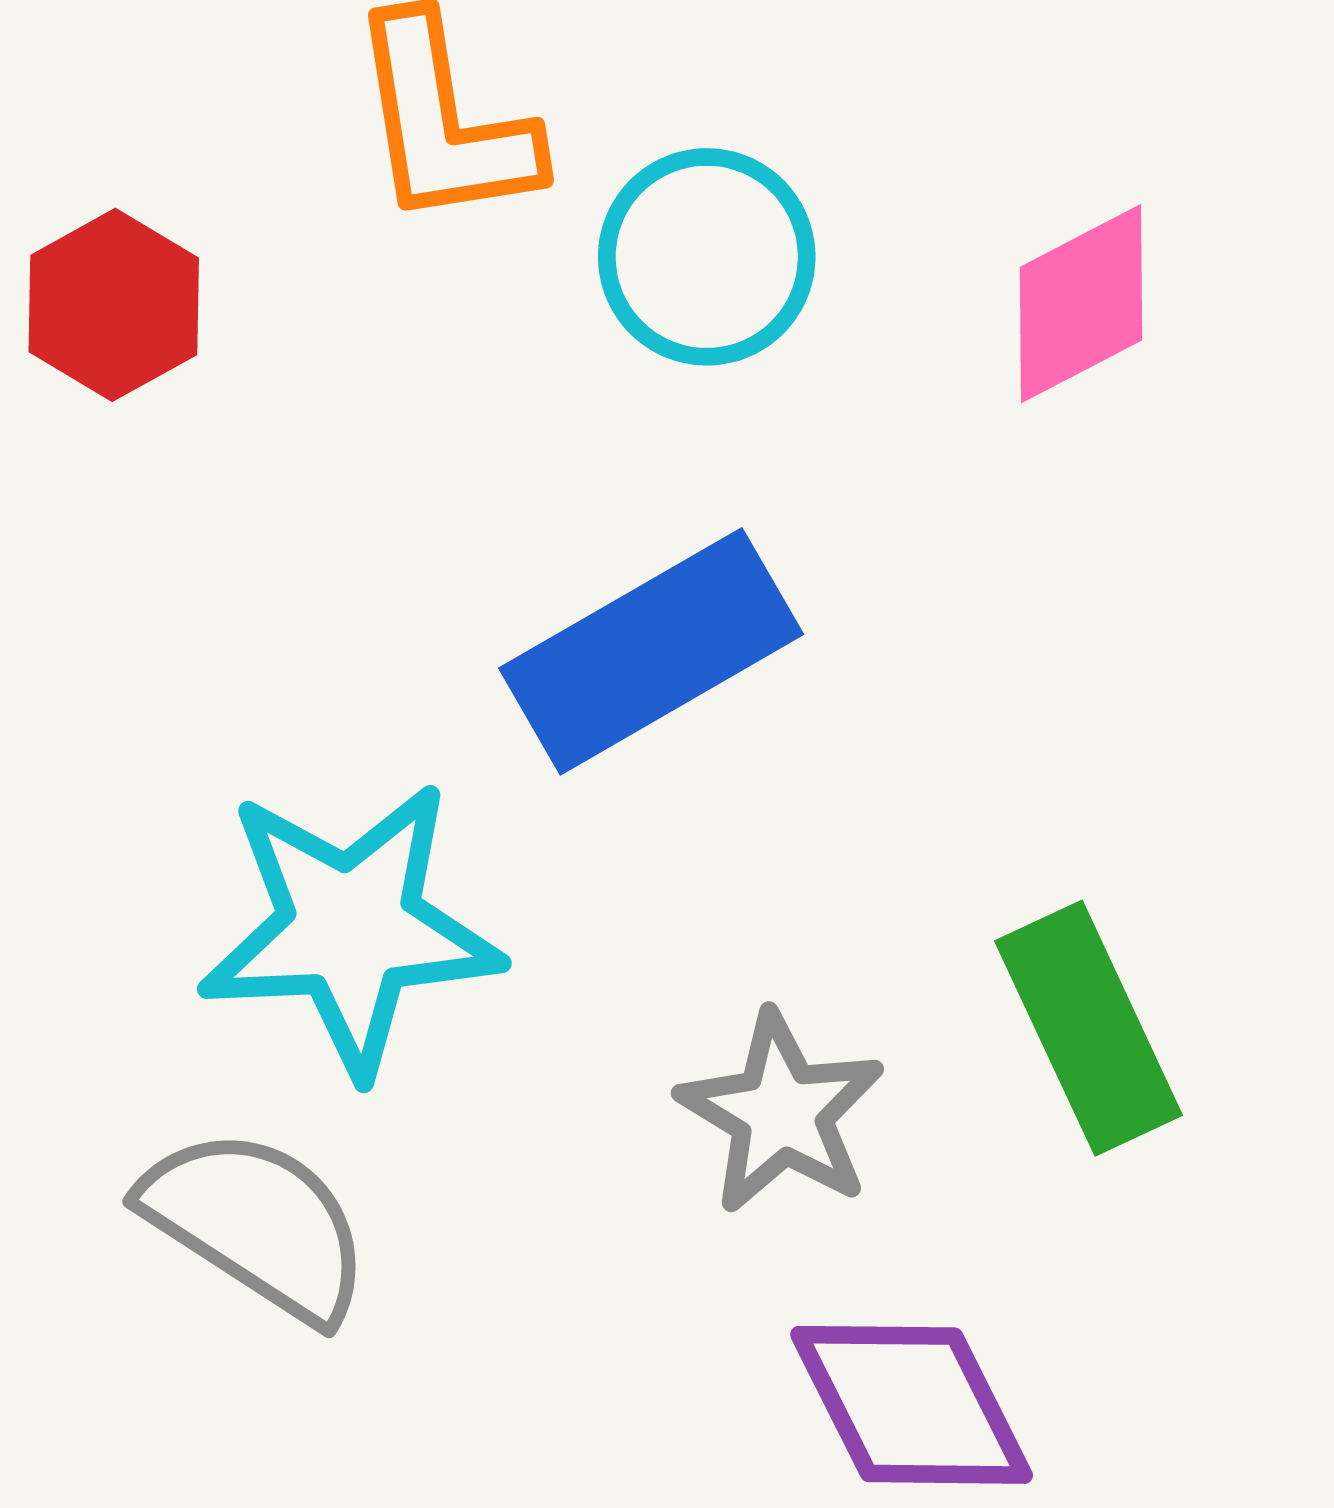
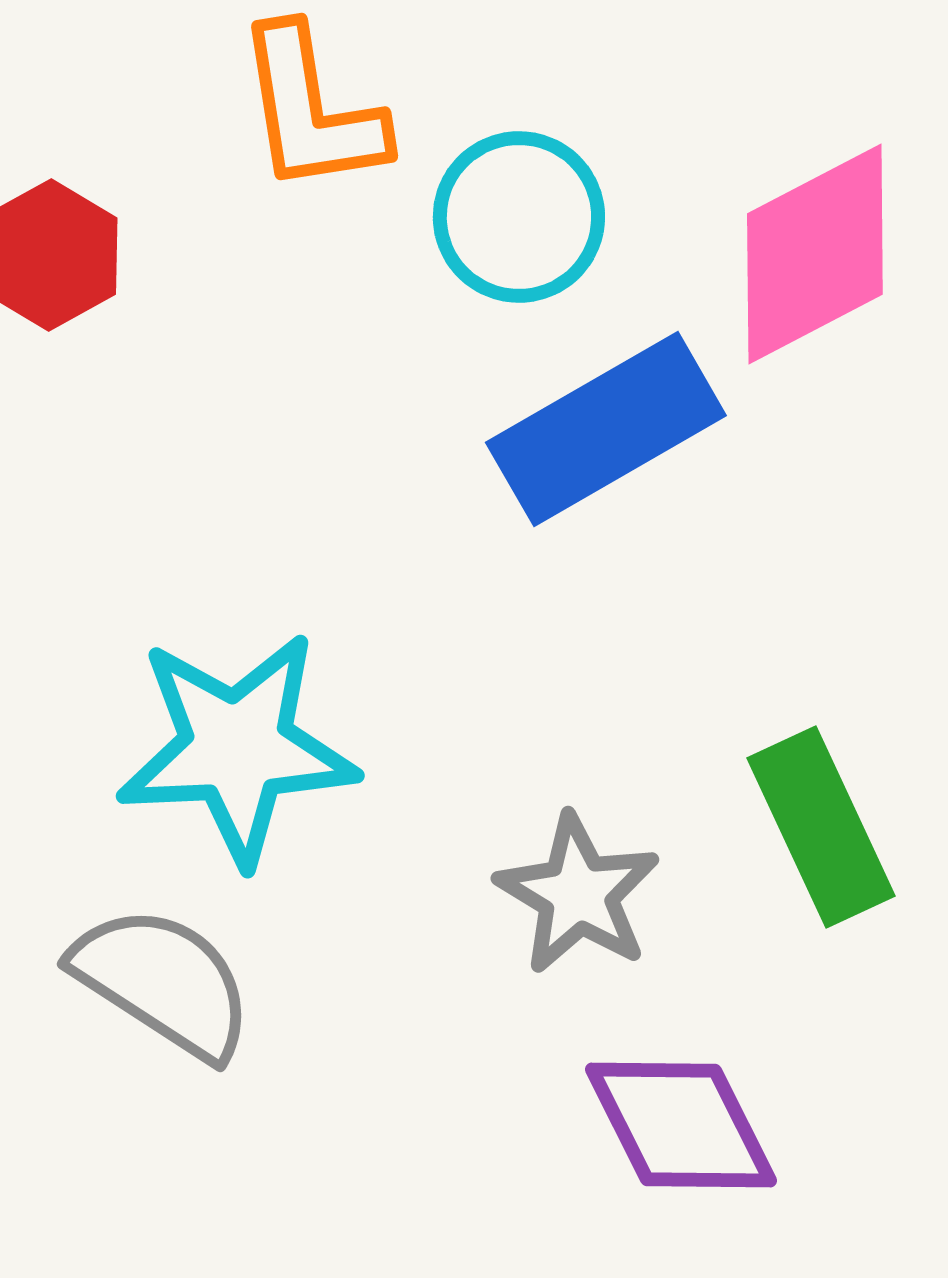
pink diamond: (1081, 304) -> (815, 254), size x1.4
blue rectangle: (651, 651) -> (606, 429), moved

